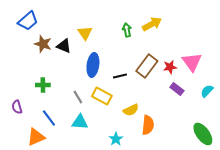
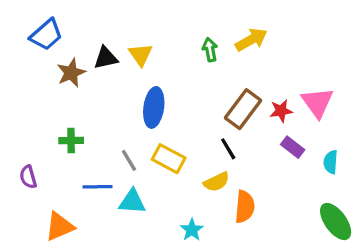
brown star: (43, 44) -> (71, 73), turned 30
black triangle: (64, 46) -> (106, 58), moved, turned -35
black line: (120, 76) -> (228, 149), moved, turned 72
cyan semicircle: (207, 91) -> (331, 162), moved, turned -40
blue line: (49, 118) -> (98, 187), moved, turned -54

